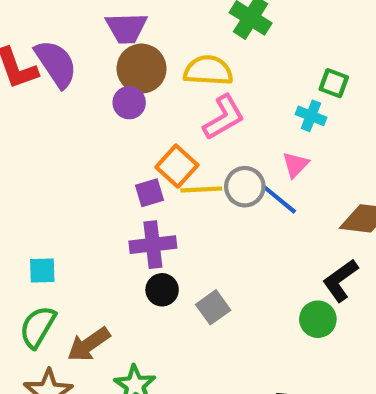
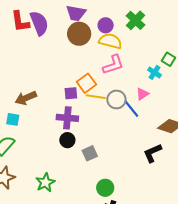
purple circle: (129, 103) -> (106, 25), moved
green circle: (318, 319) -> (105, 188), moved
brown arrow: (89, 344) -> (26, 98), moved

